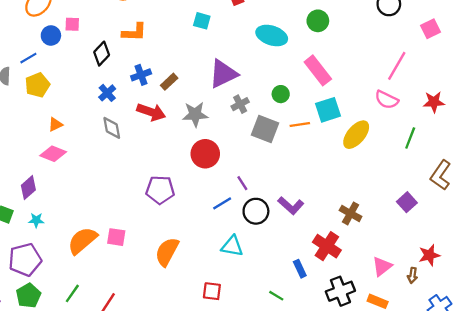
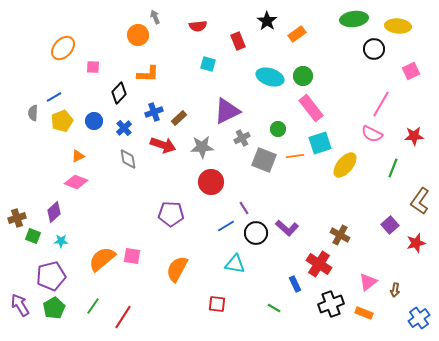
green circle: (318, 21) -> (303, 76), moved
blue circle: (51, 35) -> (94, 121), moved
red star: (429, 255) -> (416, 243), moved

